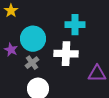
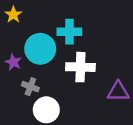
cyan cross: (75, 25) -> (69, 32), moved
gray cross: (32, 63) -> (30, 87), moved, turned -32

